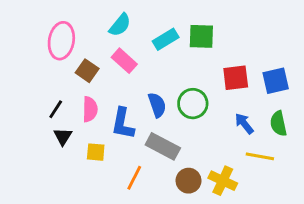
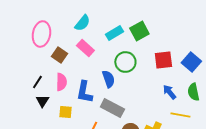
green square: (201, 36) -> (139, 31), turned -30
blue square: (276, 81) -> (191, 62), turned -36
green circle: (193, 104) -> (125, 62), moved

